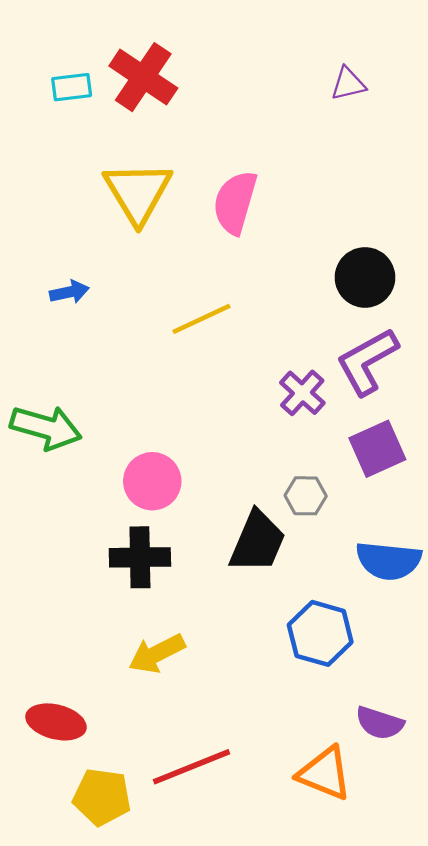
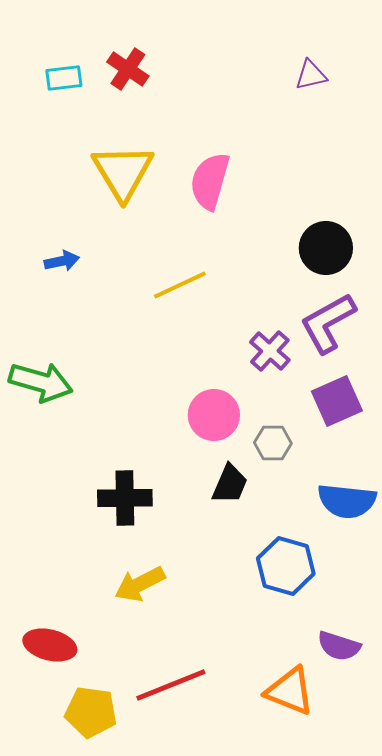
red cross: (143, 77) -> (128, 69), size x0.7
pink circle: (152, 481) -> (214, 415), moved
black trapezoid: (258, 542) -> (230, 484), size x0.7

